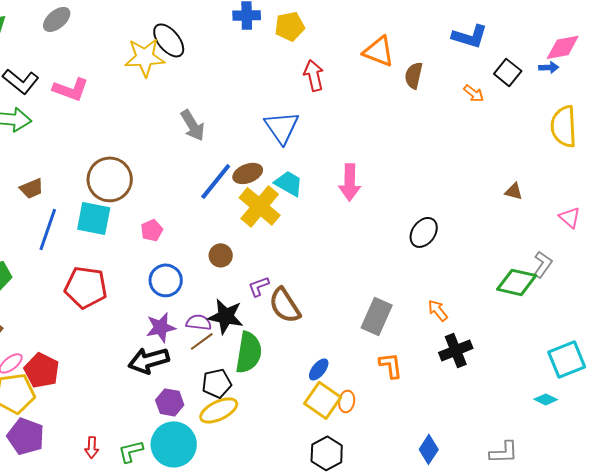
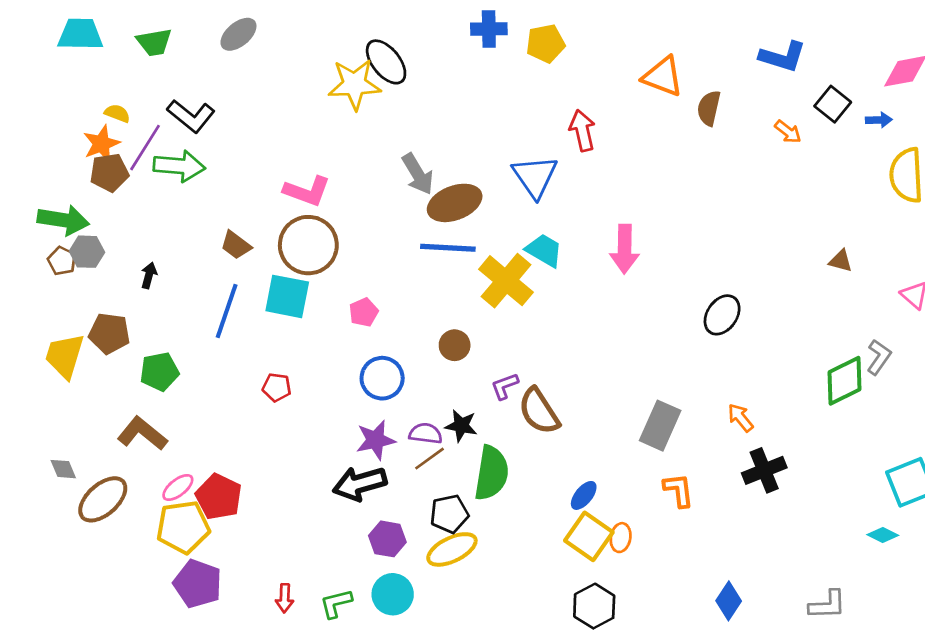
blue arrow: (549, 67) -> (879, 120), moved
red arrow: (314, 75) -> (582, 130), moved
pink L-shape: (71, 89) -> (307, 191), moved
brown ellipse: (248, 173) -> (455, 203), moved, size x1.4
blue line: (216, 181) -> (448, 248), turned 54
brown trapezoid: (32, 188) -> (236, 245), moved, turned 60
green diamond: (517, 282) -> (845, 381), turned -39
red pentagon: (86, 287) -> (277, 387), size x0.5
black star: (226, 316) -> (461, 426), size x0.7
cyan circle: (174, 444) -> (393, 594), size x0.7

